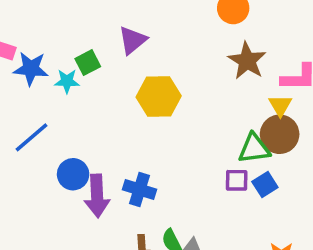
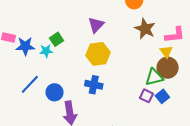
purple triangle: (133, 40) -> (96, 25), moved
blue circle: (73, 174) -> (54, 92), moved
purple square: (237, 180) -> (146, 96), turned 32
blue cross: (139, 189) -> (94, 85), moved

